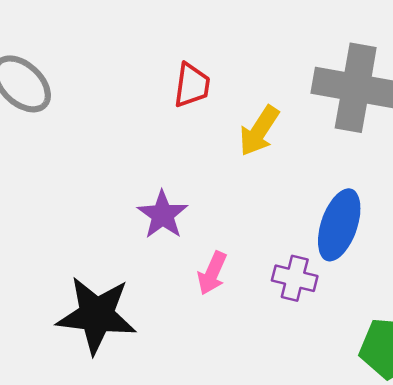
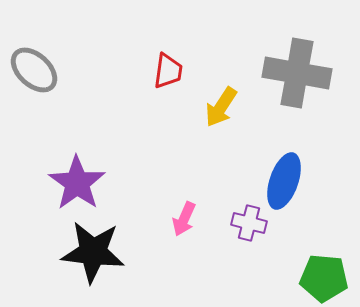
purple star: (163, 215) -> (77, 183), moved, size x1.4

